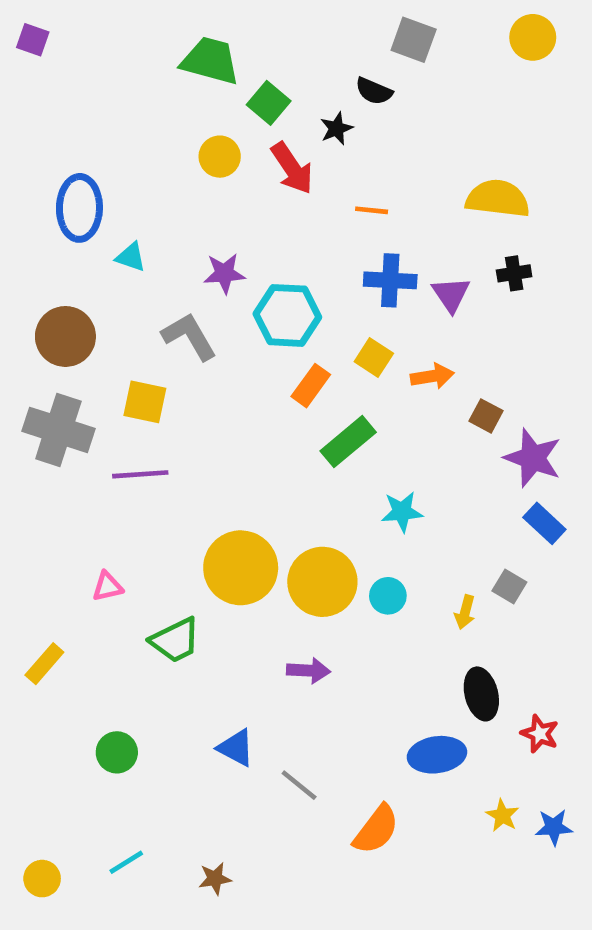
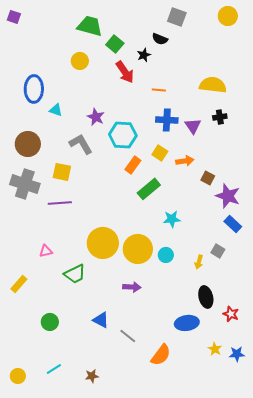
yellow circle: (220, 157) -> (80, 61), moved
purple star: (224, 273) -> (96, 117), turned 30

